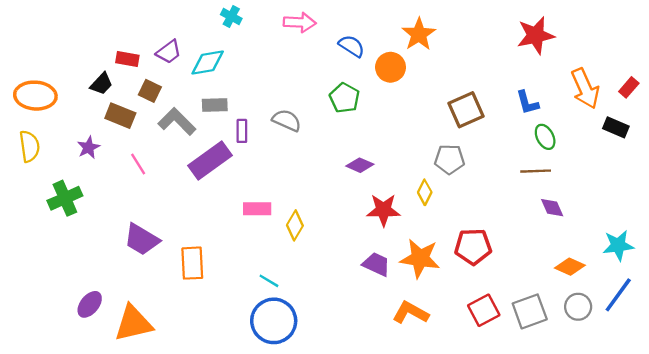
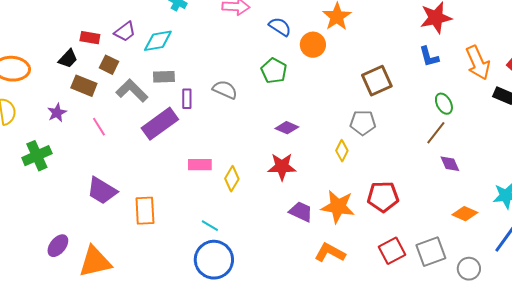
blue L-shape: (527, 103) -> (429, 57), moved
brown line: (536, 171) -> (436, 133), turned -50
red star: (383, 210) -> (282, 167), moved
gray circle: (578, 307) -> (469, 269), moved

